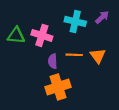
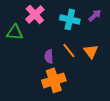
pink cross: (42, 35) -> (35, 14), moved, turned 30
orange line: (74, 55) -> (69, 50), turned 49

